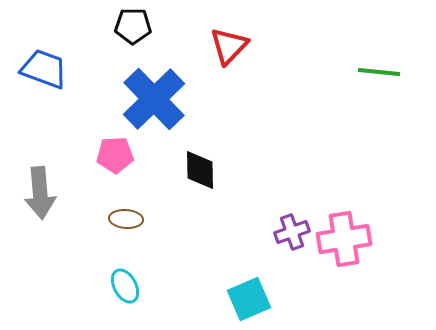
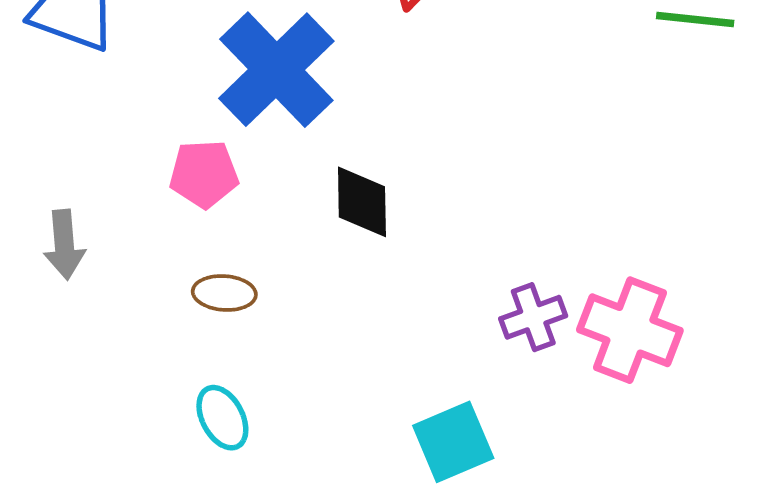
gray arrow: (40, 193) -> (64, 245), size x0.7
pink cross: (344, 239) -> (630, 330), turned 30

